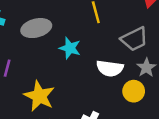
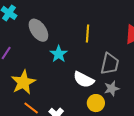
gray ellipse: (36, 28) -> (38, 30), turned 50
gray trapezoid: (134, 39) -> (110, 64), turned -70

